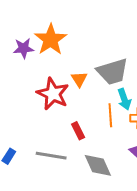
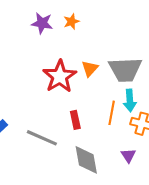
orange star: (51, 40) -> (71, 22), size x0.5

